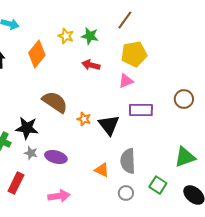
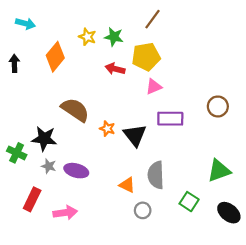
yellow pentagon: (134, 54) -> (146, 57), moved
gray circle: (126, 193) -> (143, 210), moved
pink arrow: (59, 196) -> (65, 213), moved

